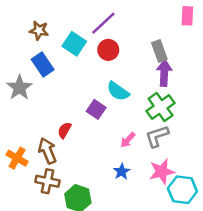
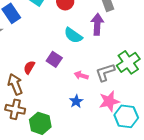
purple arrow: (164, 73) -> (97, 24), moved
green cross: (161, 107) -> (128, 62), moved
purple square: (96, 109) -> (54, 59), moved
pink arrow: (128, 140) -> (81, 75), turned 64

